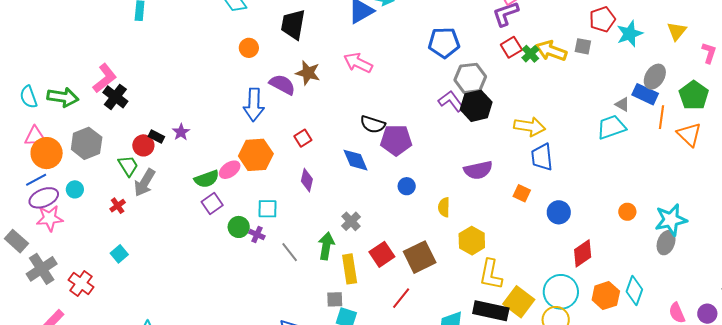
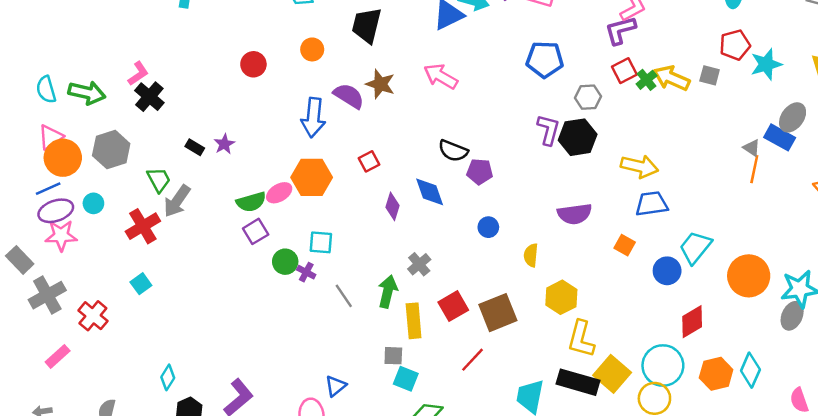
pink L-shape: (105, 78) -> (138, 74), size x0.7
gray hexagon: (470, 78) -> (588, 97), moved, size x0.7
purple L-shape: (451, 101) -> (548, 130), turned 48
orange line: (662, 117) -> (754, 169), moved
cyan trapezoid: (611, 127) -> (695, 247), moved, turned -36
pink triangle: (35, 136) -> (51, 137), turned -35
purple pentagon: (396, 140) -> (480, 172), size x0.7
red circle: (143, 145) -> (253, 64), moved
blue trapezoid: (542, 157) -> (652, 204), turned 84
purple diamond: (307, 180) -> (392, 206), moved
red cross: (118, 206) -> (143, 226), size x1.8
orange circle: (627, 212) -> (749, 276), size x2.0

